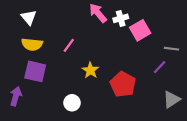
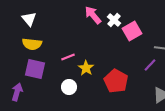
white cross: (121, 18) -> (114, 20), turned -32
pink line: (69, 45) -> (68, 57), moved, turned 32
white circle: (72, 103) -> (69, 87), moved

